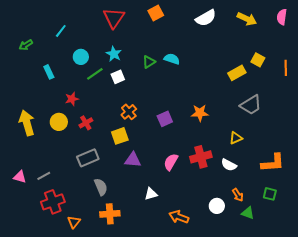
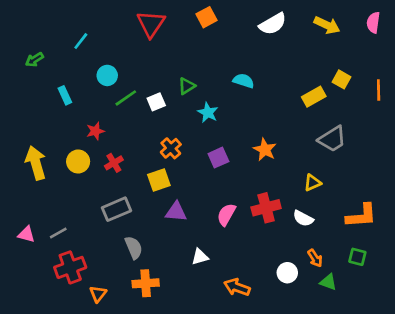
cyan star: (114, 54) -> (208, 113), moved
cyan semicircle: (172, 59) -> (244, 81), moved
green triangle: (149, 62) -> (187, 86), moved
orange star: (200, 113) -> (265, 150), turned 30

